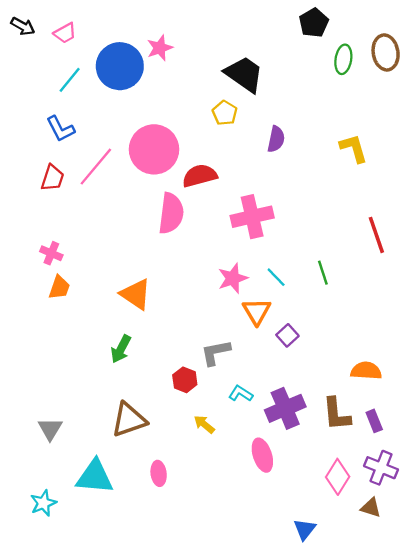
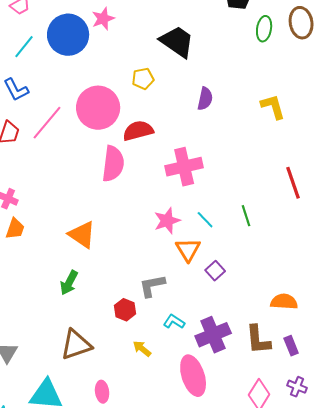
yellow pentagon: (225, 113) -> (143, 79), moved, turned 30
pink ellipse: (262, 455) -> (193, 376), size x1.4
purple cross: (381, 468) -> (297, 387), size x0.7

